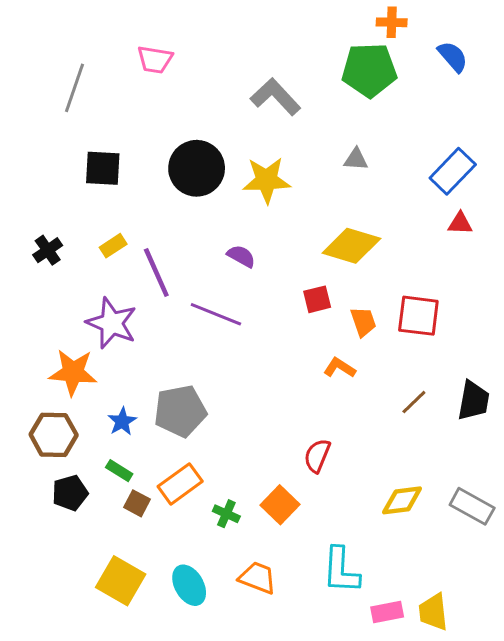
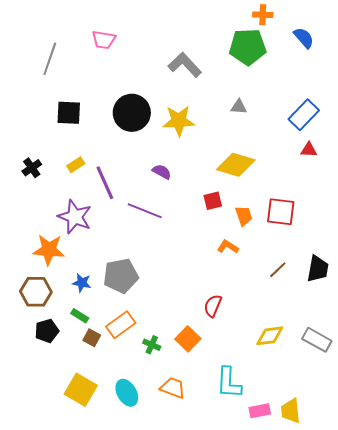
blue star: (122, 421) -> (82, 283), turned -30

